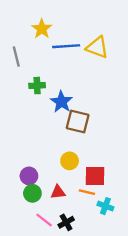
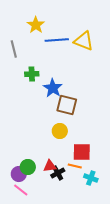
yellow circle: (70, 161) -> (60, 131), moved
purple circle: (29, 176) -> (19, 174), moved
pink line: (44, 220) -> (21, 190), moved
black cross: (66, 222) -> (58, 173), moved

